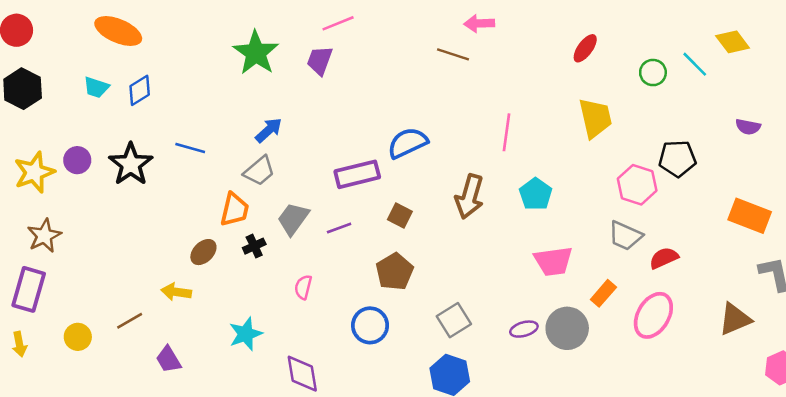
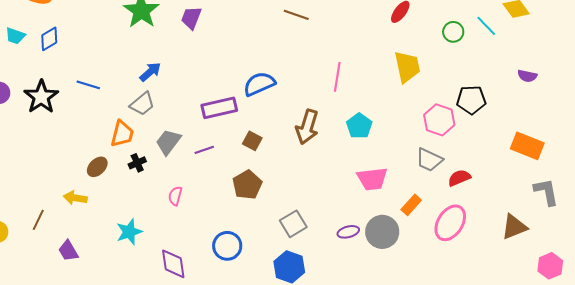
brown line: (130, 321) -> (38, 220), turned -35
blue circle: (370, 325) -> (227, 246), moved

